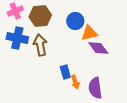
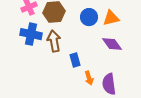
orange triangle: (89, 33) -> (111, 18), moved
blue rectangle: (65, 72) -> (75, 60), moved

